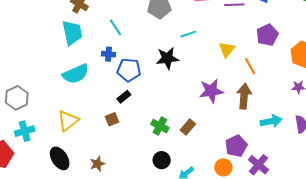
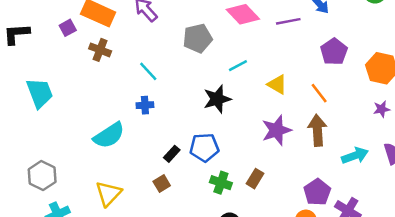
cyan trapezoid: (72, 33) -> (40, 93), moved
yellow triangle: (227, 49) -> (277, 84), moved, turned -30
blue pentagon: (129, 70) -> (204, 148), moved

